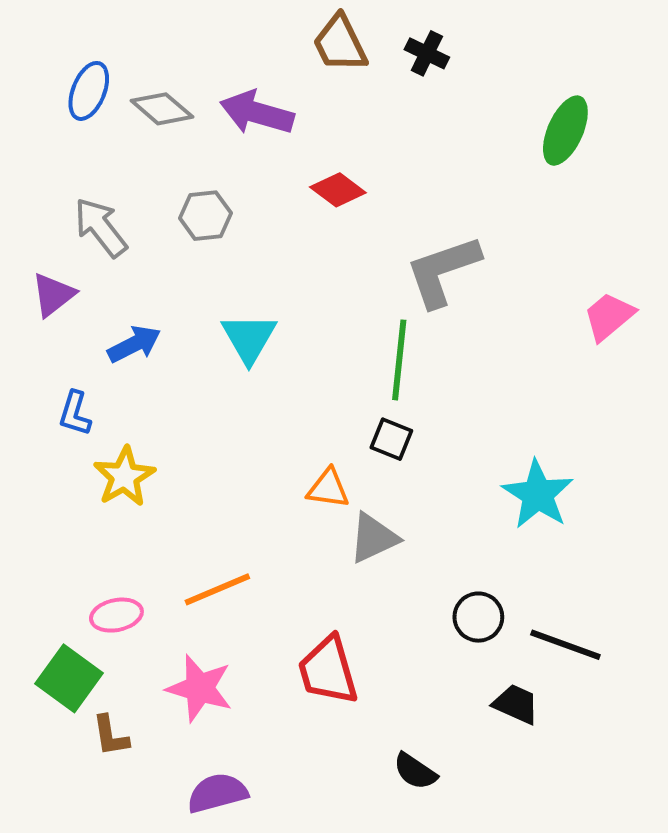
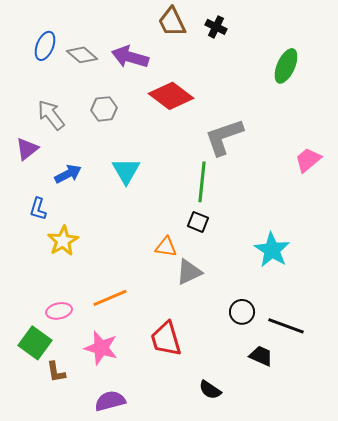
red diamond: (338, 190) -> (171, 96), size x1.6

